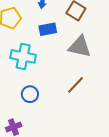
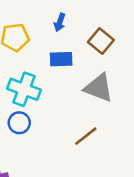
blue circle: (30, 94) -> (19, 123), moved

